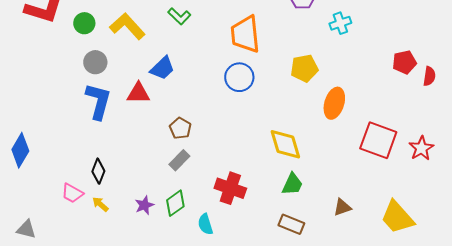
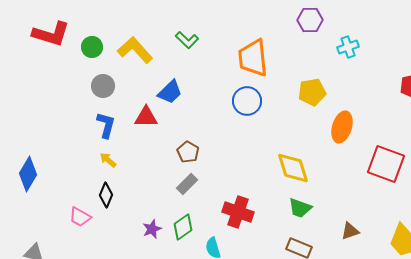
blue L-shape: (98, 101) -> (106, 125), size x0.7
green trapezoid: (292, 184) -> (300, 208), turned 85
yellow arrow: (100, 204) -> (108, 160), moved

